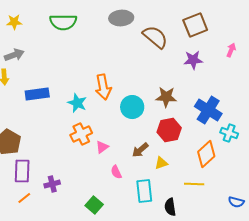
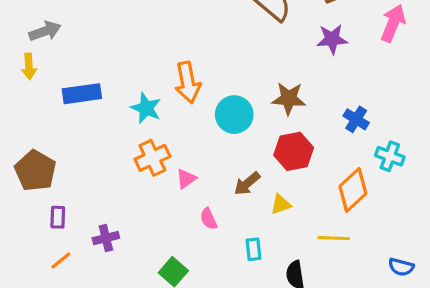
pink arrow: (231, 50) -> (393, 23), size x1.6
blue cross: (208, 110) -> (356, 119), size x0.6
purple rectangle: (22, 171) -> (58, 217), size x0.6
cyan rectangle: (144, 191) -> (253, 249), size x0.6

